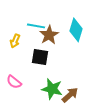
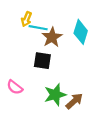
yellow arrow: (15, 41) -> (26, 19), moved
green star: (52, 89) -> (55, 95), turned -30

